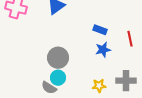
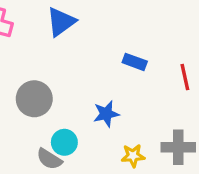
blue star: (103, 50) -> (106, 114), moved
gray circle: (58, 58) -> (34, 99), moved

